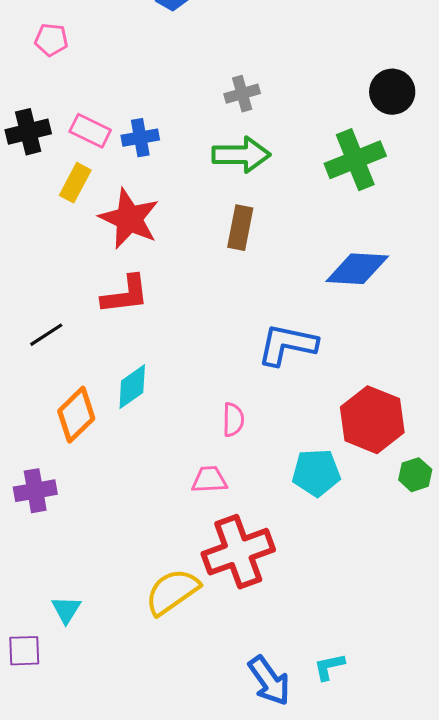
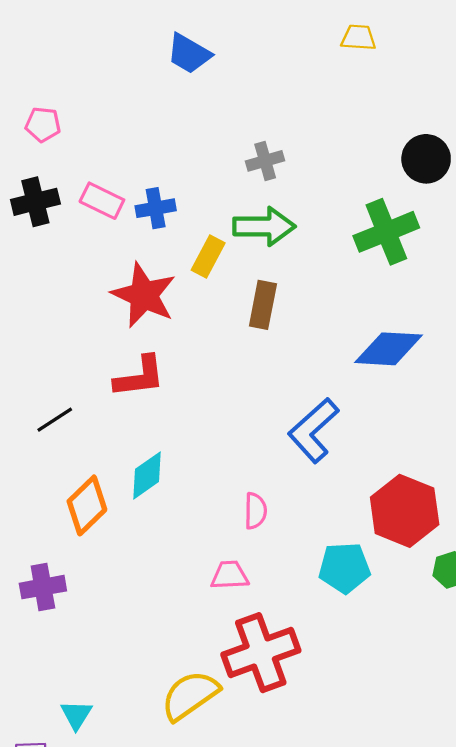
pink pentagon: (51, 40) -> (43, 124), moved
yellow rectangle: (75, 183) -> (208, 256), moved
blue L-shape: (287, 345) -> (313, 430), turned -54

